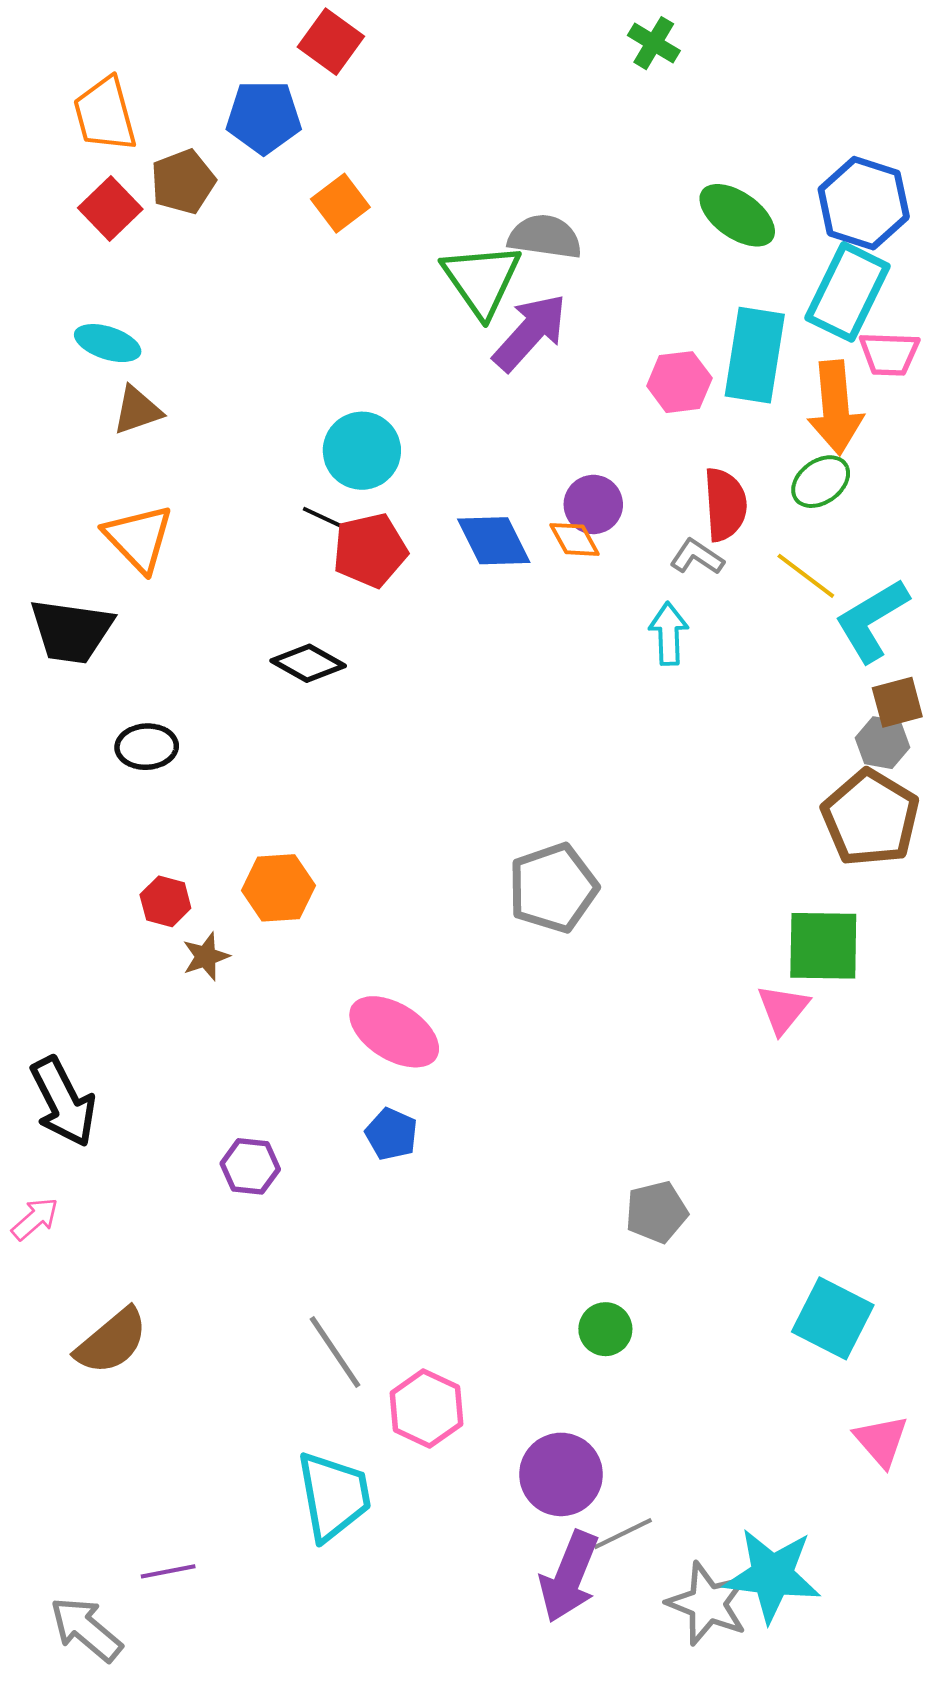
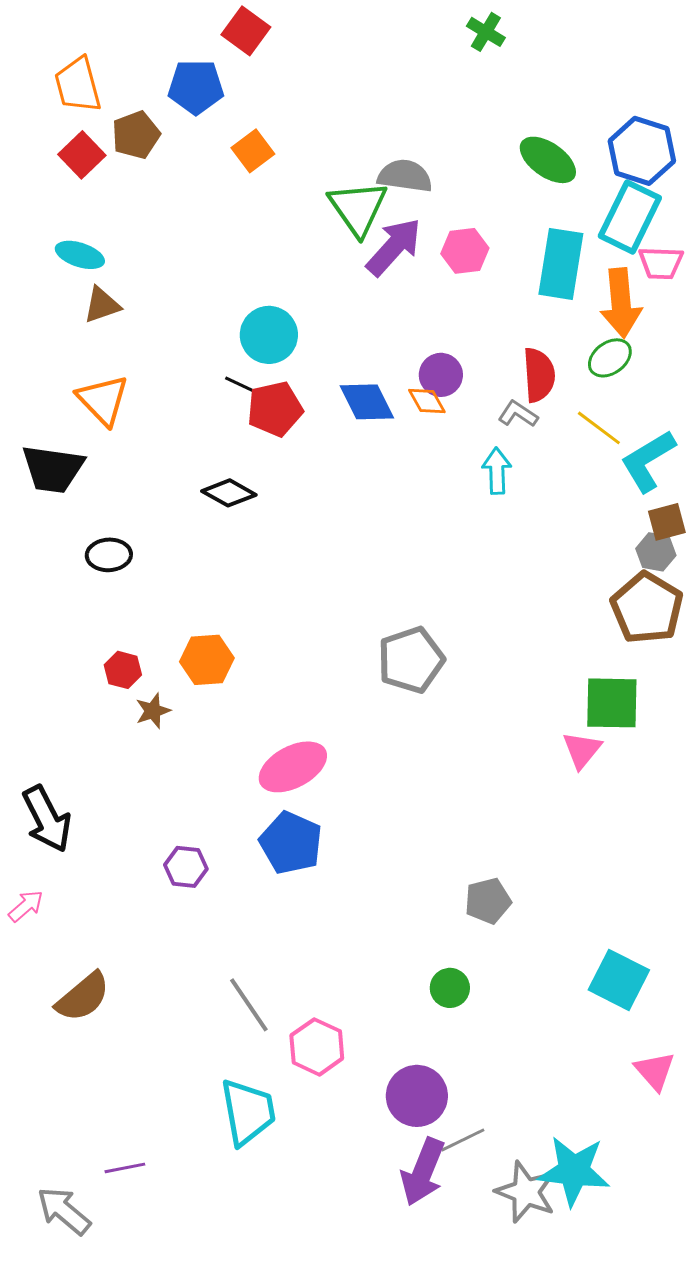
pink hexagon: (679, 382) -> (465, 251), moved
pink ellipse: (394, 1032) -> (293, 767), turned -60
blue pentagon: (391, 1134) -> (291, 843), size x1.6

